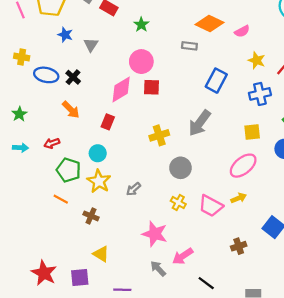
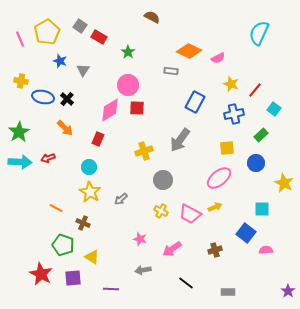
green star: (19, 114) -> (19, 132), size x1.5
cyan arrow: (20, 148) -> (20, 162), size x1.6
green pentagon: (69, 170) -> (63, 245), moved
pink star: (155, 234) -> (140, 239), size x0.6
pink arrow: (183, 256) -> (172, 249), moved
gray arrow: (158, 269) -> (143, 270), turned -56

